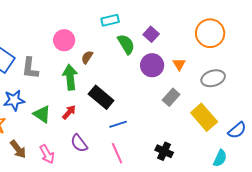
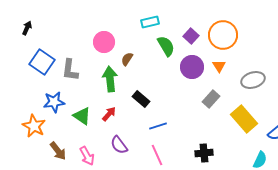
orange circle: (210, 33) -> (223, 35), moved
black rectangle: (101, 97) -> (141, 99), size x0.7
black cross: (164, 151) -> (204, 153), turned -30

